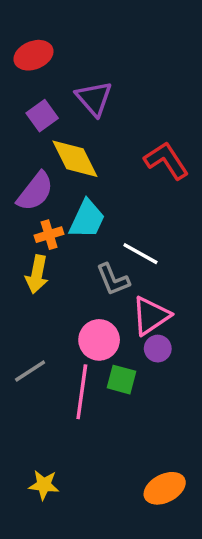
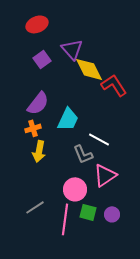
yellow diamond: (75, 159) -> (89, 69), moved
orange cross: (49, 235) -> (33, 128), moved
purple circle: (158, 349) -> (112, 214), moved

